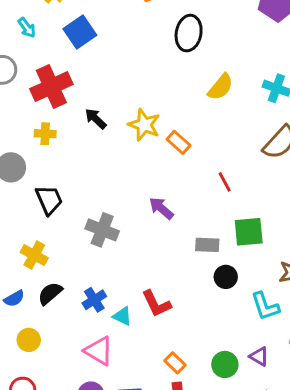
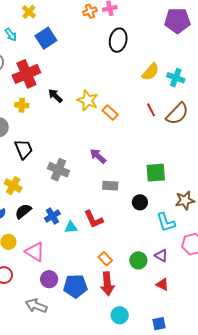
yellow semicircle: (220, 87) -> (150, 72), moved
red line: (225, 182) -> (151, 110), moved
gray rectangle: (207, 245) -> (110, 186), moved
cyan triangle: (122, 316) -> (71, 227), turned -32
pink triangle: (99, 351) -> (35, 252), moved

